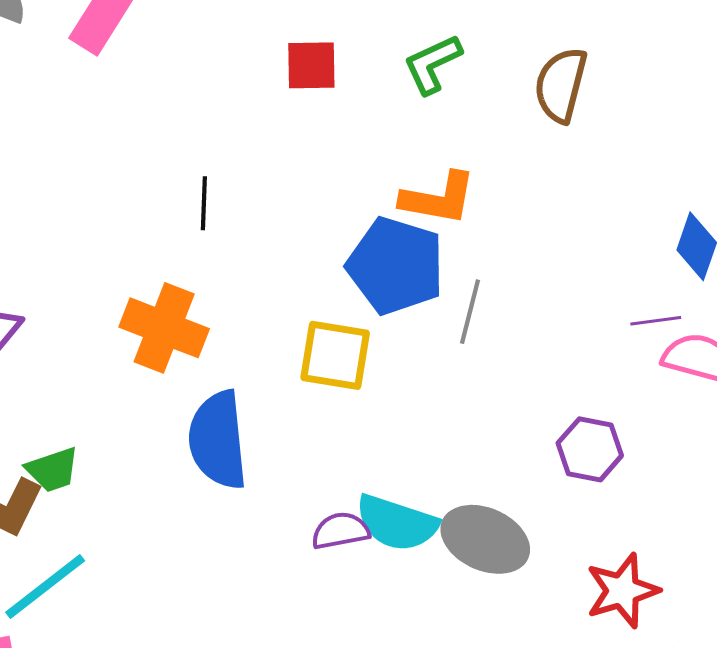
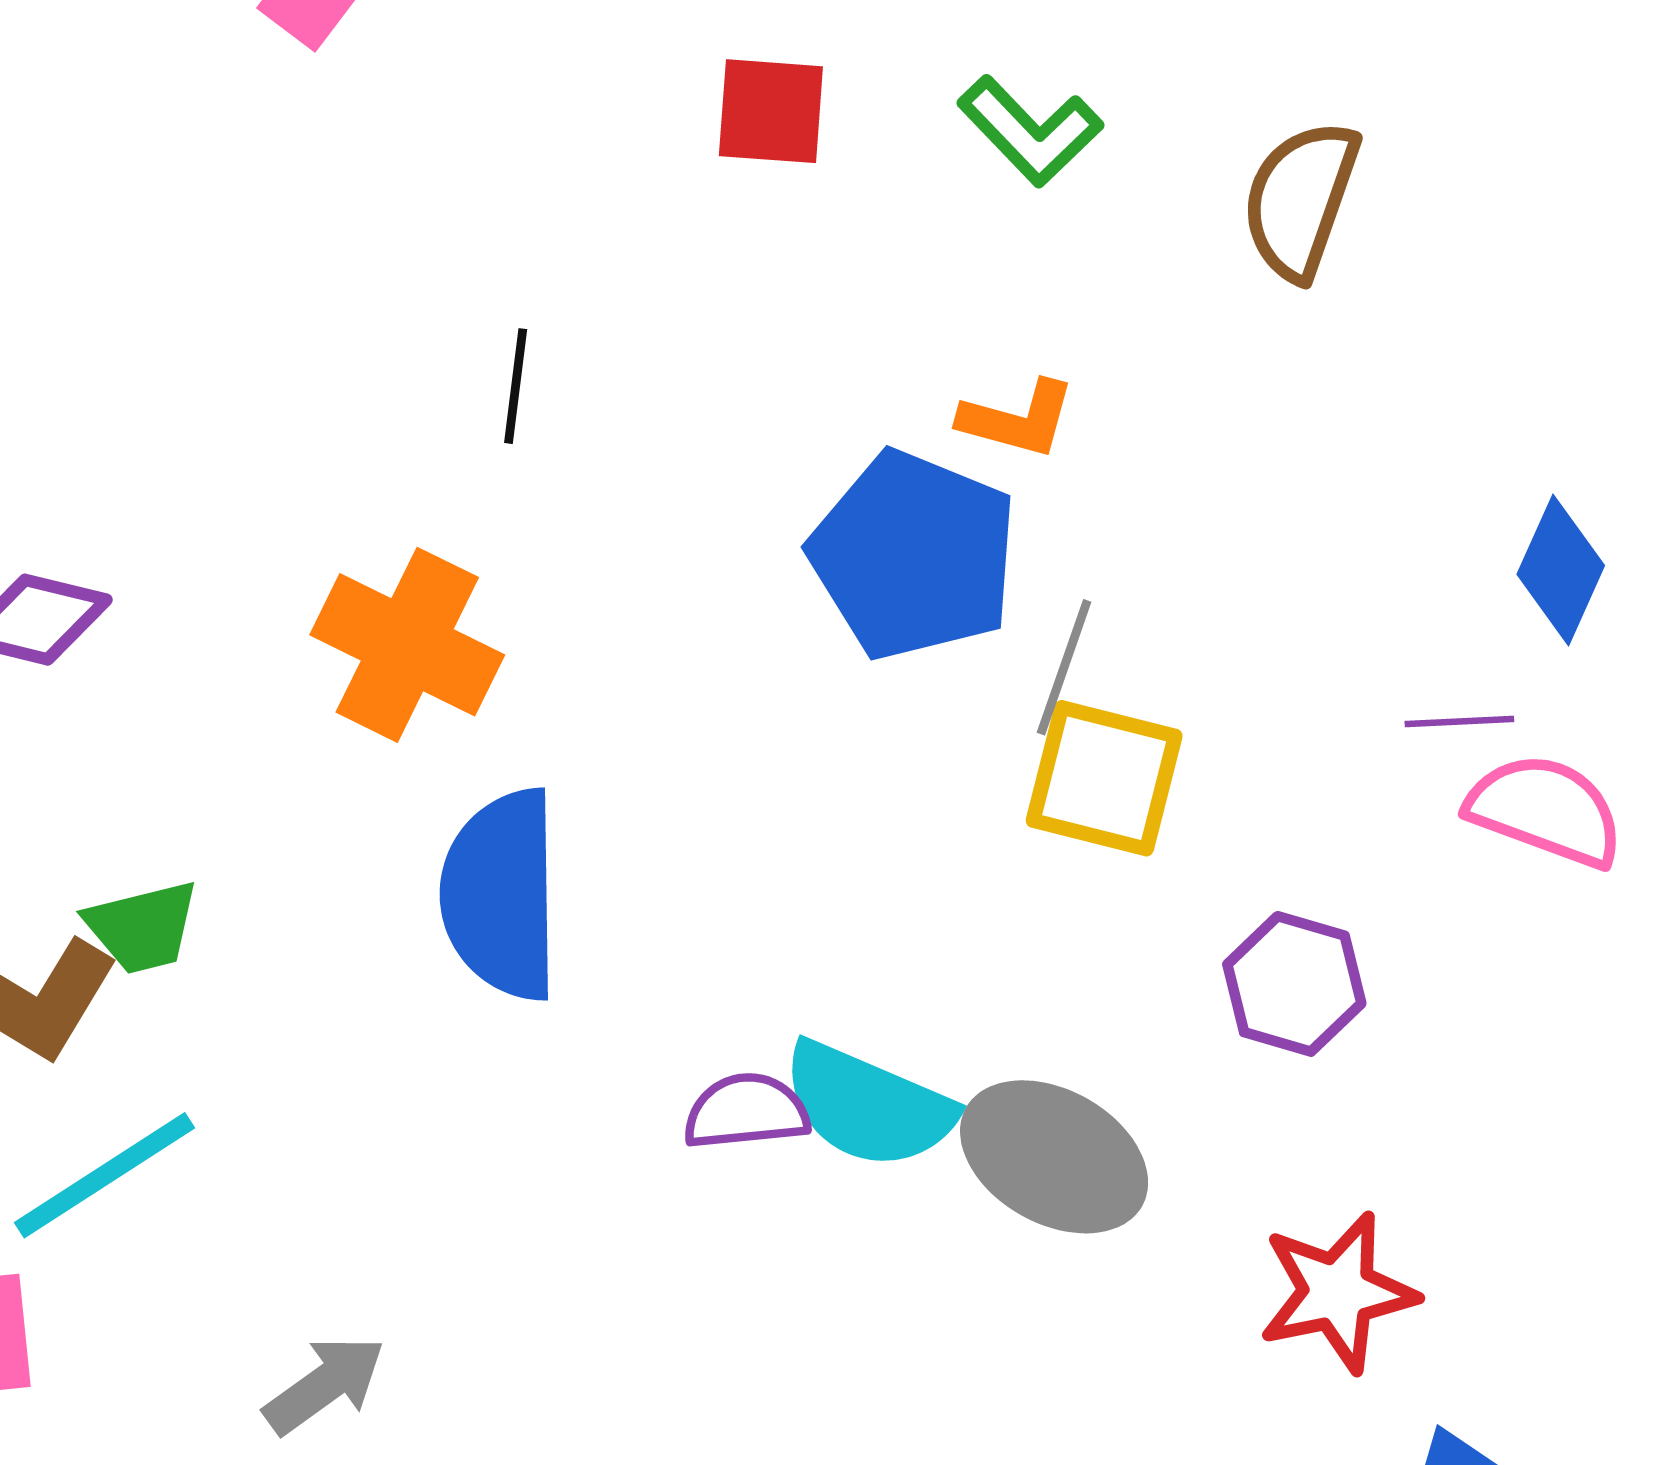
green L-shape: (432, 64) -> (1030, 131), turned -114
orange L-shape: (438, 198) -> (1018, 419), size x0.7
yellow square: (335, 355) -> (1104, 778), moved

